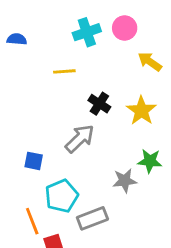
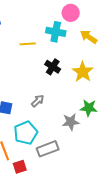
cyan cross: (87, 32) -> (56, 32), moved, turned 30
gray arrow: (80, 139) -> (38, 101), moved, size x0.6

